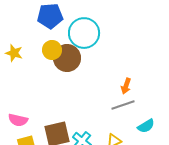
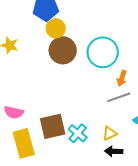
cyan circle: (84, 33) -> (103, 52), moved
yellow circle: (52, 50) -> (56, 28), moved

